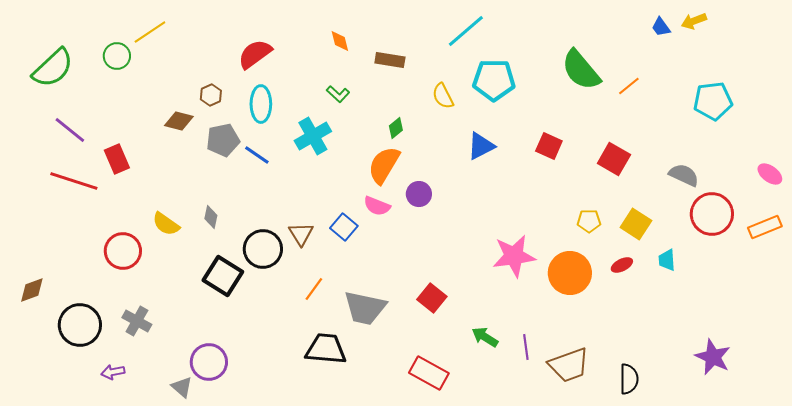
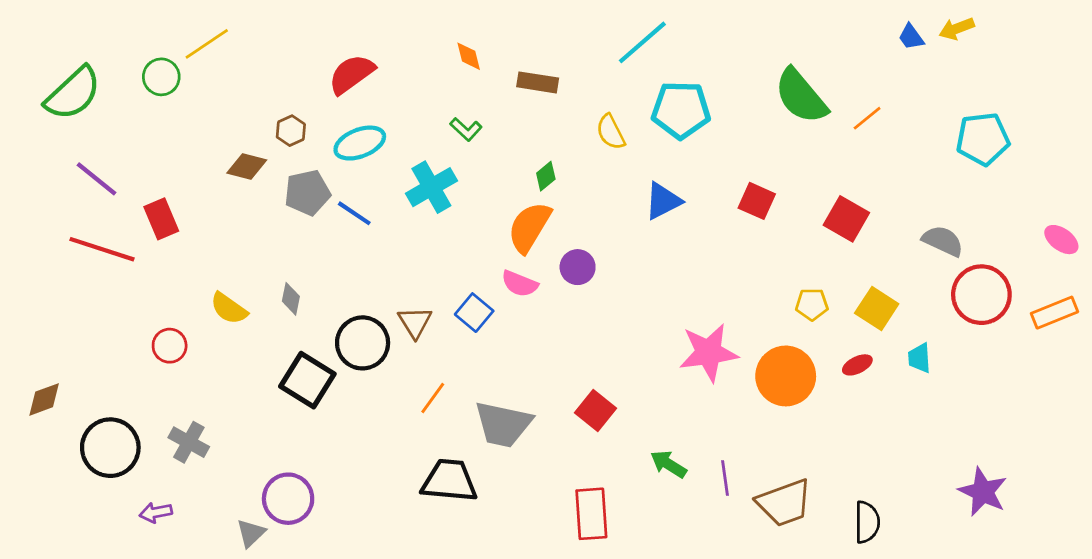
cyan ellipse: (261, 104) -> (360, 143), turned 69
red circle: (123, 251) -> (170, 346), size x0.7
red rectangle: (429, 373) -> (591, 514), turned 57
gray triangle: (182, 387) -> (251, 533), turned 35

